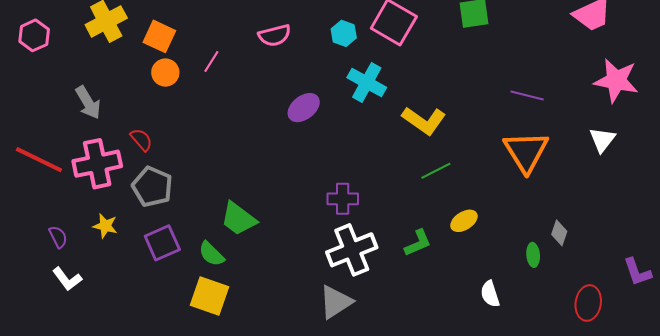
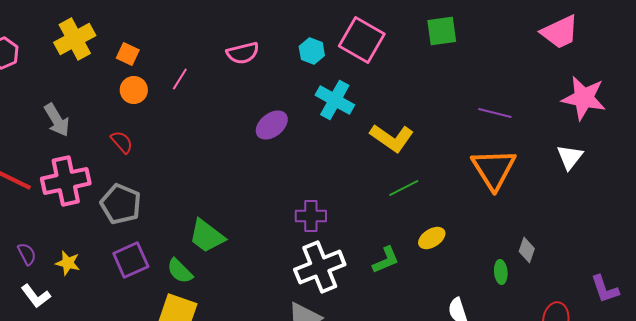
orange square: (159, 36) -> (128, 54), size x0.7
red semicircle: (141, 140) -> (122, 142), moved
yellow star: (105, 226) -> (68, 263), moved

